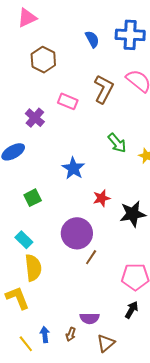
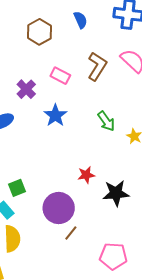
blue semicircle: (92, 39) -> (80, 20), moved
blue star: (73, 168) -> (55, 115), moved
green square: (33, 198) -> (17, 188), moved

